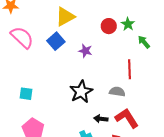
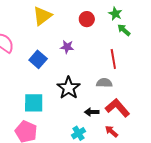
green star: (128, 24) -> (115, 14), moved
blue square: (56, 41) -> (38, 59), moved
cyan square: (26, 94) -> (34, 103), moved, size x1.5

